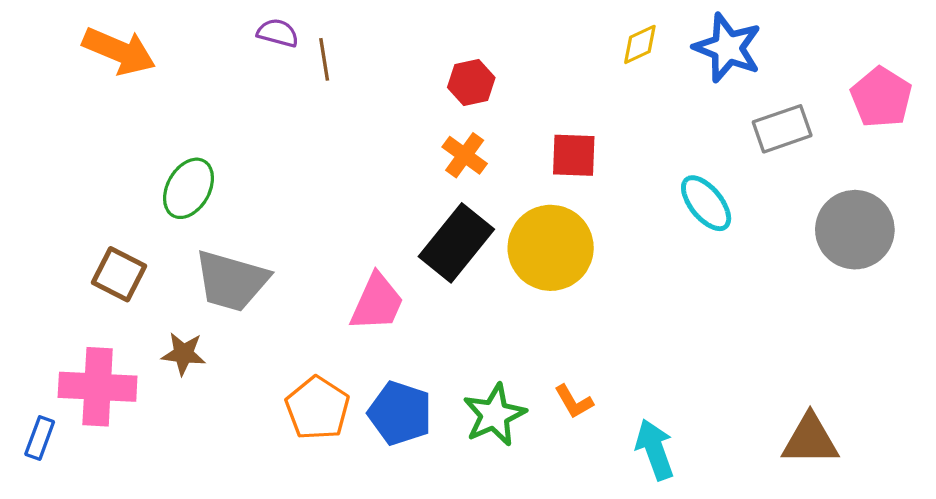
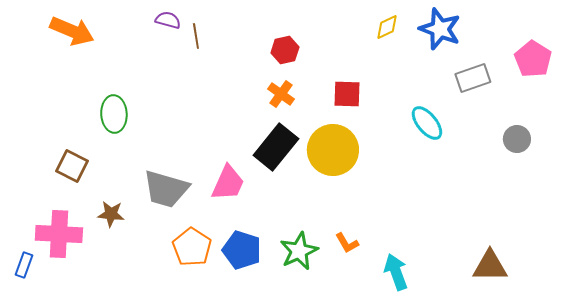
green ellipse: (188, 188) -> (114, 114), turned -33
gray circle: (855, 230) -> (517, 139), size x0.6
gray trapezoid: (231, 281) -> (166, 189), moved

